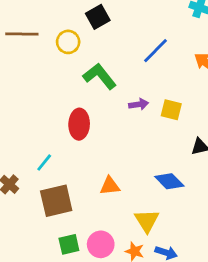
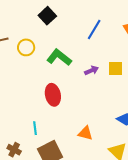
yellow circle: (68, 42) -> (26, 47), moved
cyan line: (44, 162) -> (35, 128), turned -32
orange triangle: (110, 186) -> (85, 133), turned 35

